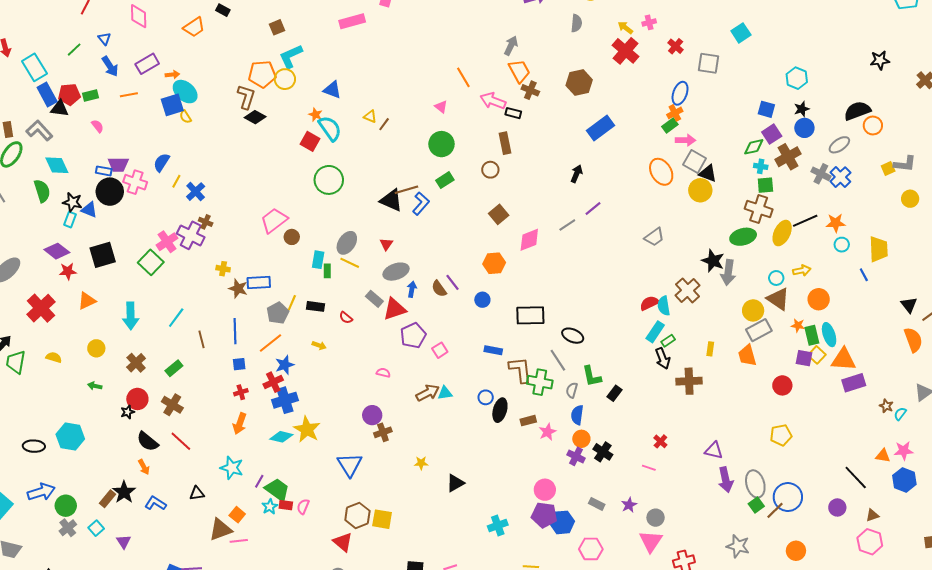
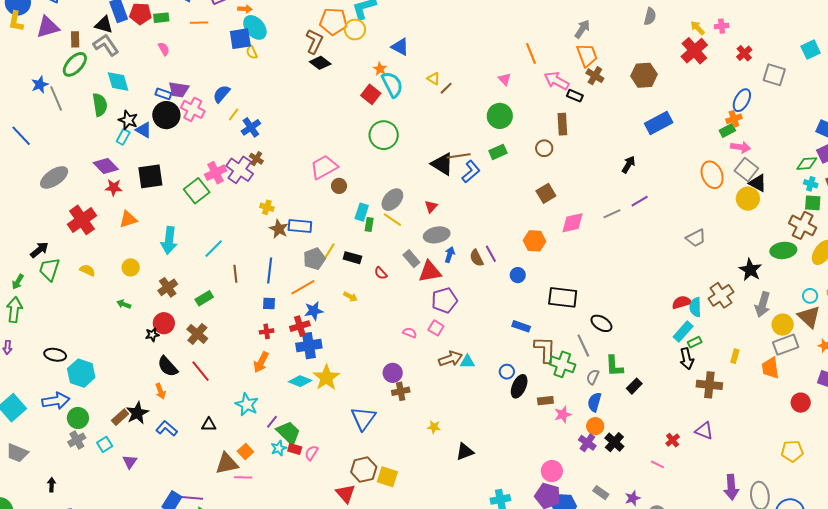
black triangle: (59, 108) -> (104, 25), moved
gray arrow: (728, 272) -> (763, 304), moved
pink square: (440, 350) -> (436, 328), moved, turned -35
cyan hexagon: (70, 437) -> (81, 373), moved
purple triangle: (714, 450) -> (704, 431), moved

